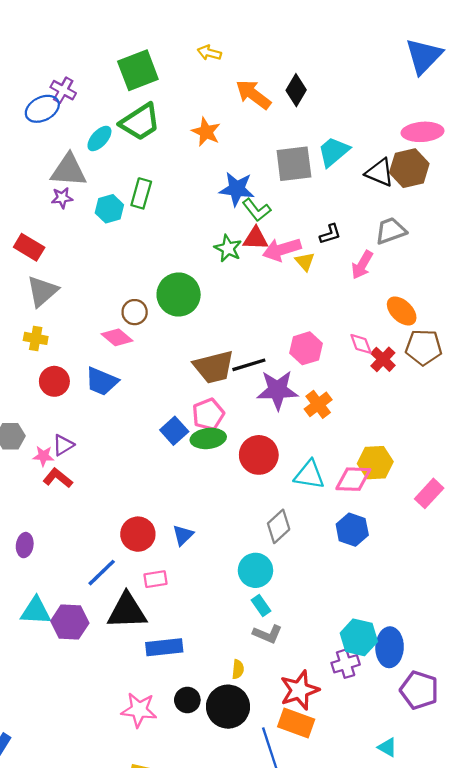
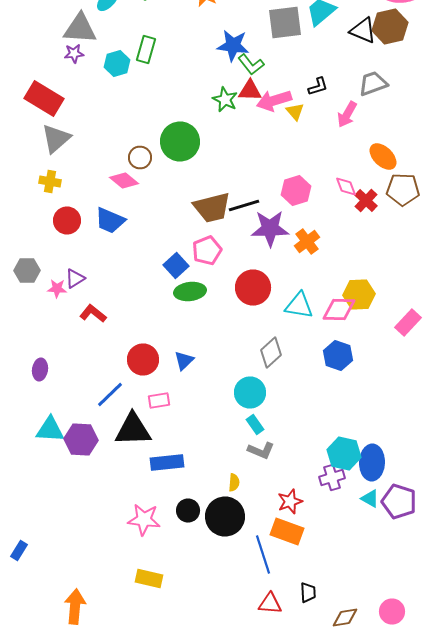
red rectangle: (29, 247) -> (44, 98), size x1.4
green ellipse: (208, 438) -> (190, 292), moved
red L-shape: (58, 478) -> (93, 314), moved
red star: (299, 690) -> (290, 502), size x0.7
cyan triangle: (387, 747) -> (370, 498), moved

